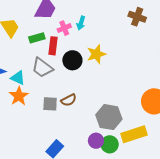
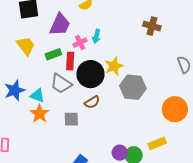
black circle: (72, 60) -> (90, 74), size x1.4
brown semicircle: (69, 100) -> (92, 102), moved
gray hexagon: (109, 117) -> (133, 87), moved
yellow rectangle: (134, 134) -> (157, 143), size x0.7

